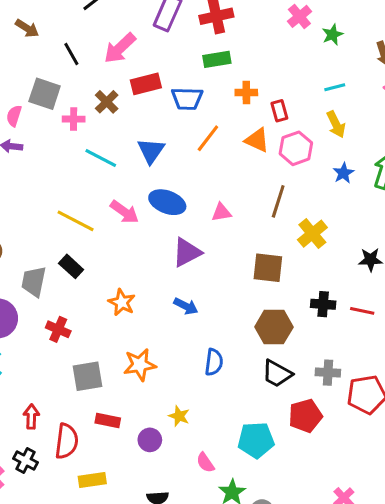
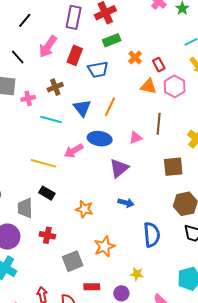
red rectangle: (146, 84) -> (75, 55), moved, turned -42
orange cross: (246, 93) -> (135, 57), turned -32
brown cross: (107, 102) -> (55, 87), moved, turned 35
orange line: (208, 138) -> (110, 107), moved
brown line: (278, 201) -> (159, 124), moved
pink arrow: (124, 212) -> (74, 151), turned 126
blue semicircle: (214, 362) -> (152, 235), size x1.4

